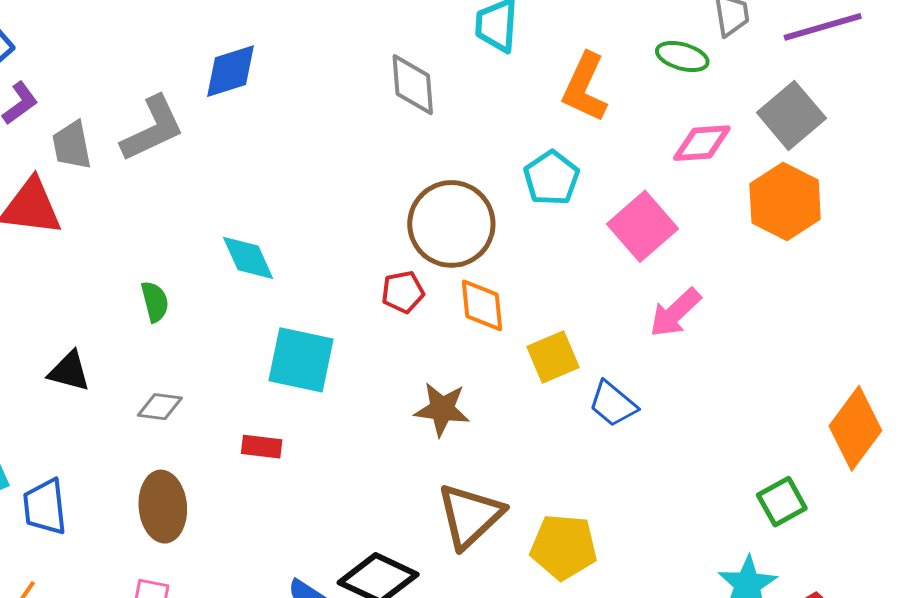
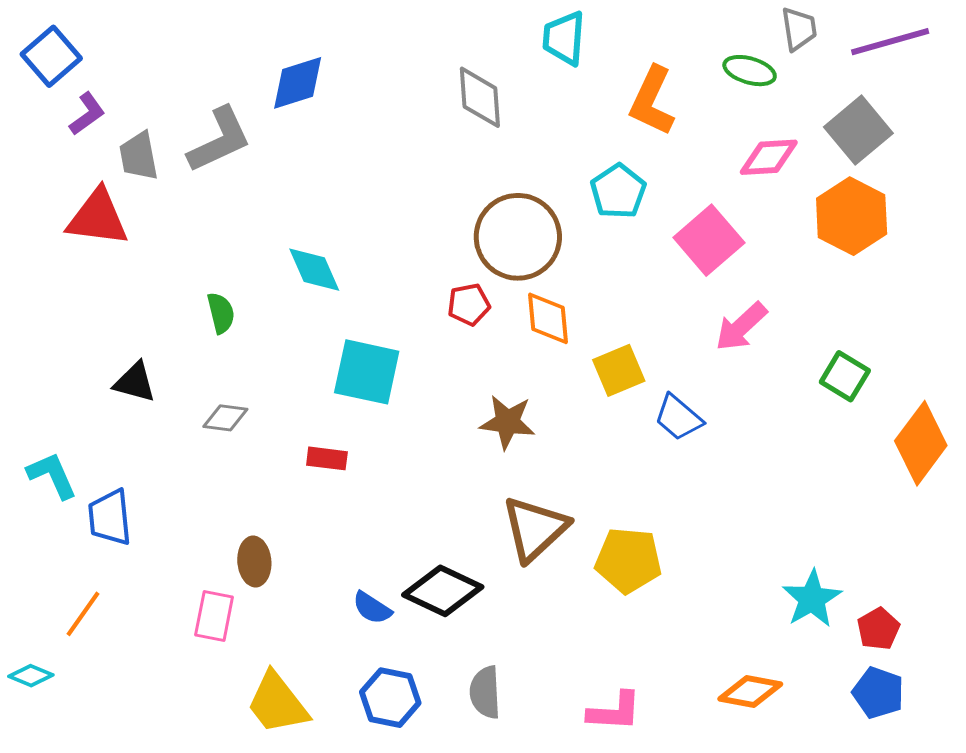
green square: (782, 502) -> (845, 376), moved, turned -30
brown ellipse: (163, 507) -> (254, 562), moved, size x0.7

